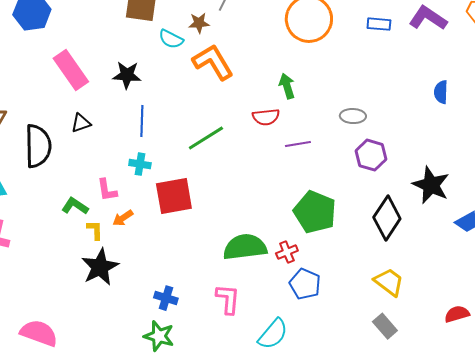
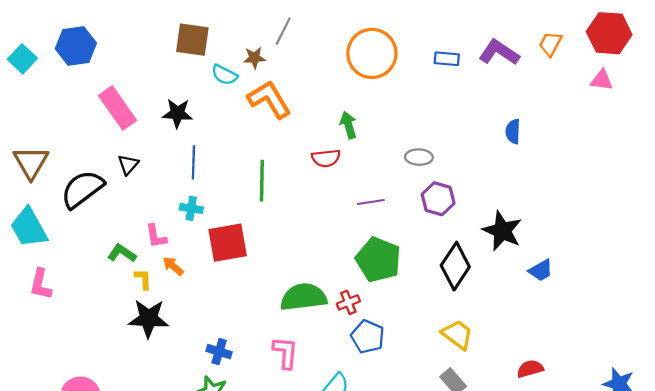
black triangle: (81, 123) -> (128, 165), turned -30
green line: (206, 138) -> (262, 181), turned -57
purple line: (298, 144) -> (371, 202), moved
black semicircle: (38, 146) -> (82, 189), turned -126
orange arrow: (123, 218) -> (173, 266), turned 75
black star: (100, 267) -> (149, 318), turned 30

